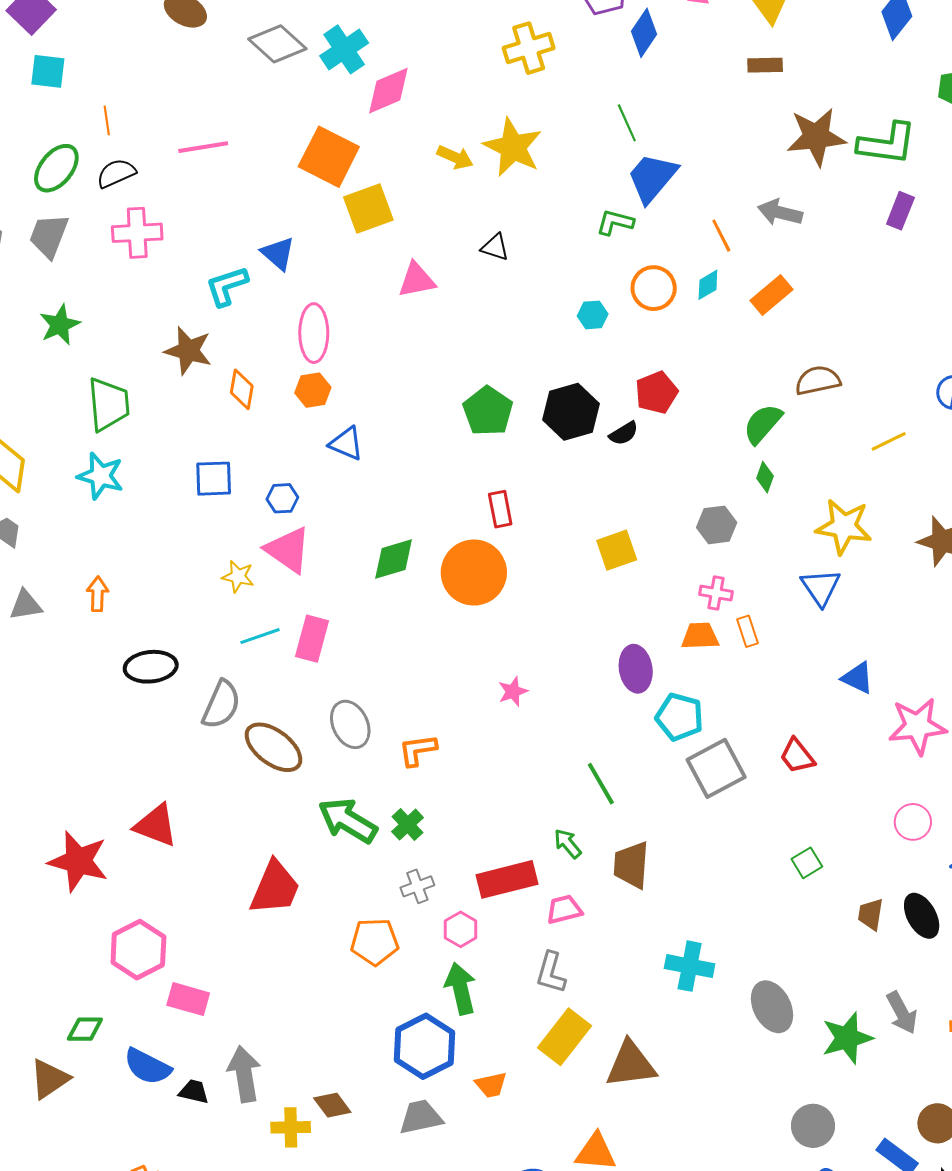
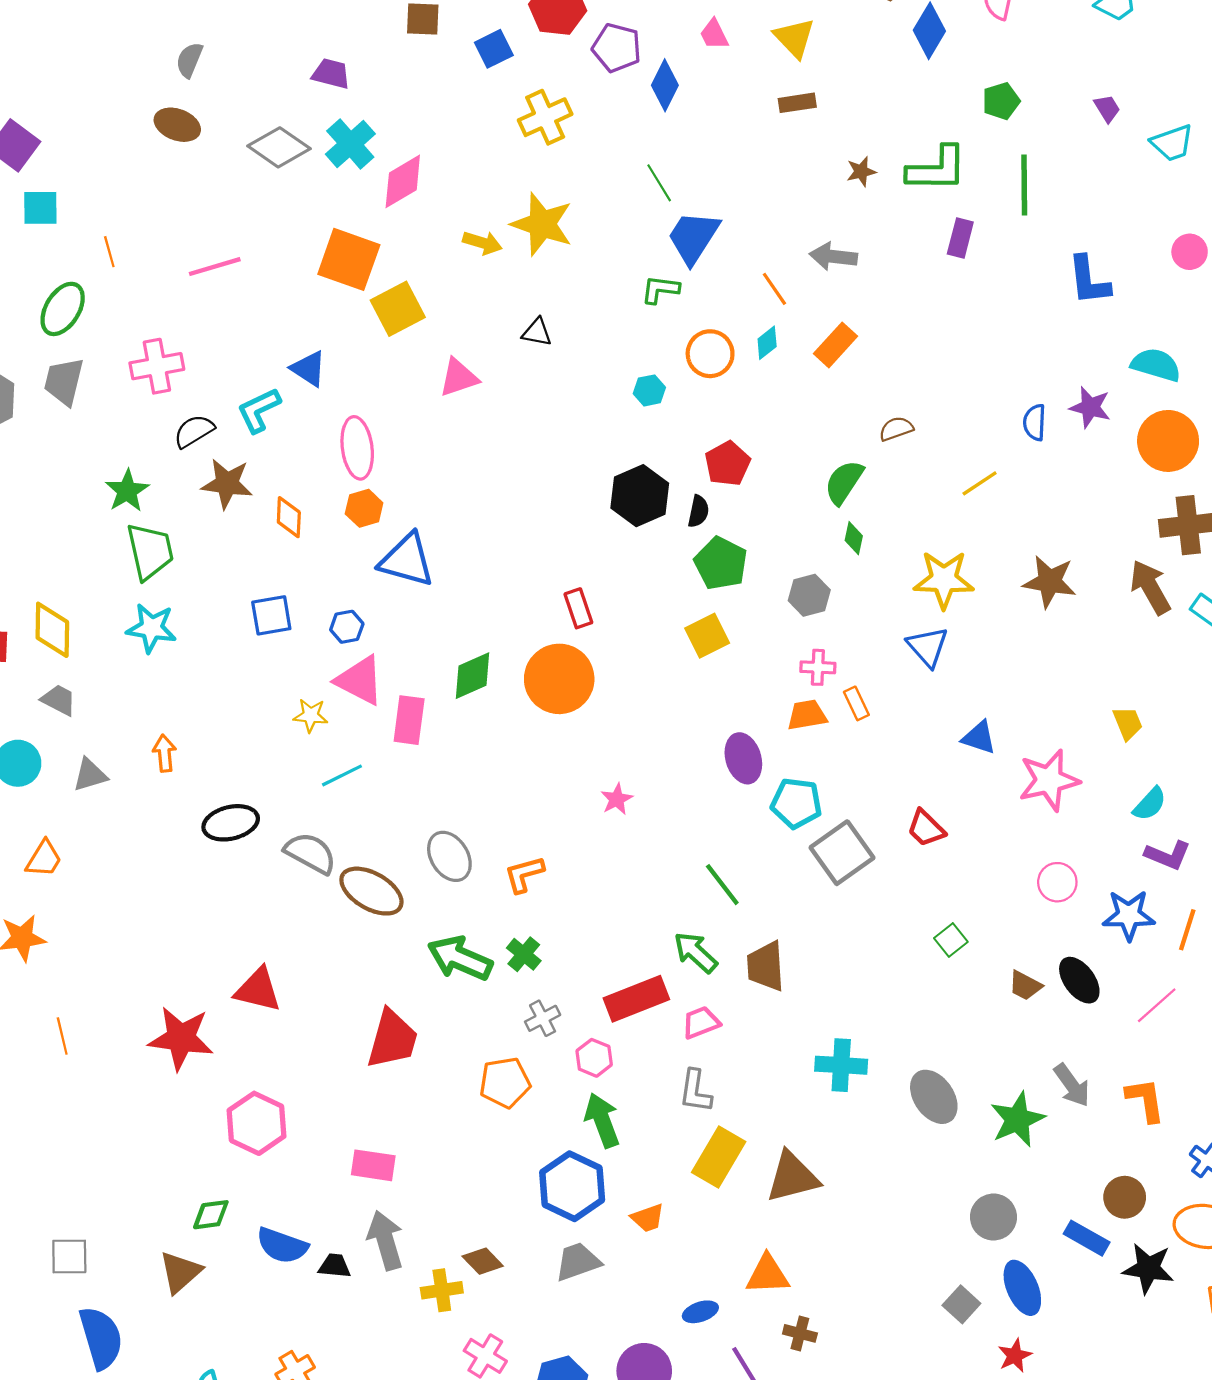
brown star: (816, 137) -> (861, 171), size x0.5
black semicircle: (116, 173) -> (194, 431), moved
green star: (60, 325) -> (127, 491), moved
brown semicircle: (818, 380) -> (896, 429), size x0.7
green pentagon: (488, 411) -> (721, 563), moved
black semicircle: (624, 433) -> (698, 511), turned -40
blue triangle: (346, 444) -> (407, 560), size x1.5
pink rectangle: (312, 639) -> (409, 720), moved
gray semicircle: (221, 705) -> (310, 853), turned -78
green arrow: (568, 844) -> (695, 952), size x1.4
brown trapezoid: (871, 914) -> (1025, 986), turned -64
pink rectangle: (188, 999) -> (373, 1165), moved

